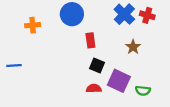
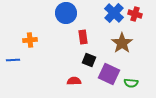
orange cross: (33, 25) -> (30, 40), moved
brown star: (133, 47) -> (122, 43), size x1.5
red semicircle: (94, 88) -> (74, 81), moved

